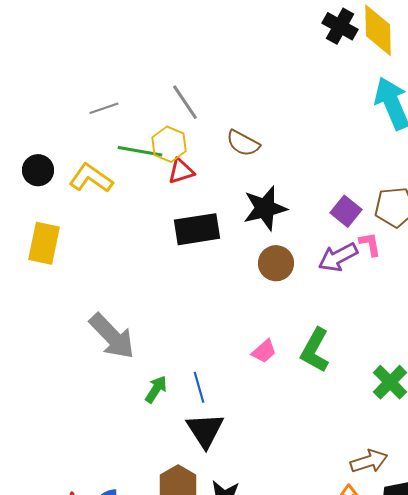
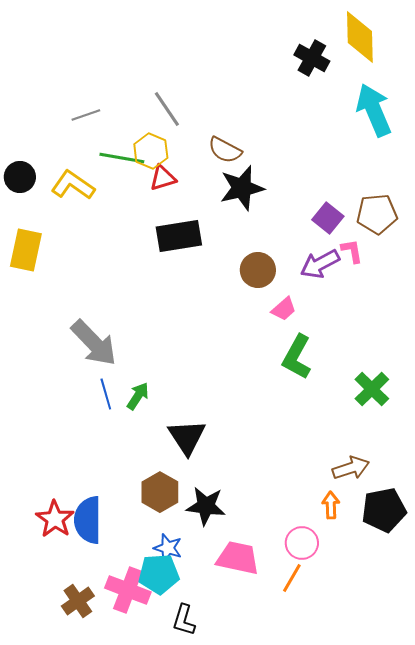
black cross: (340, 26) -> (312, 58), moved
black star: (265, 208) -> (242, 188), moved
pink trapezoid: (264, 351) -> (284, 309), moved
blue line: (199, 387) -> (106, 394), moved

